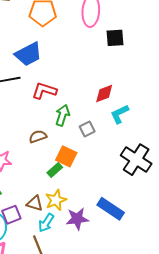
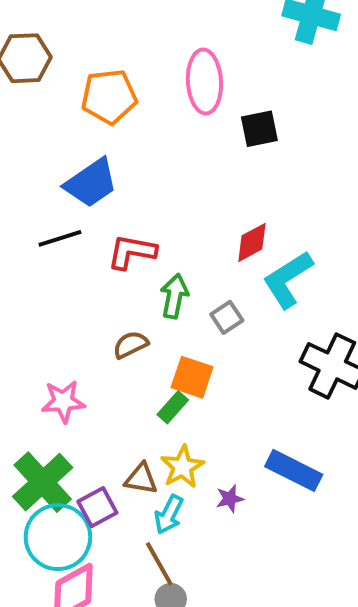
cyan L-shape: (120, 114) -> (288, 279), size x1.4
purple star: (77, 219) -> (230, 499), size x0.6

